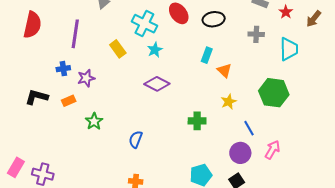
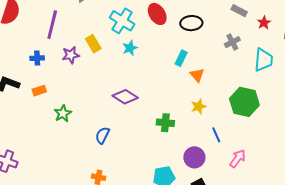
gray cross: (256, 34) -> (232, 42), turned -35
purple star: (86, 78) -> (71, 55), moved
purple diamond: (157, 84) -> (125, 97), moved
purple circle: (240, 153) -> (194, 157), moved

